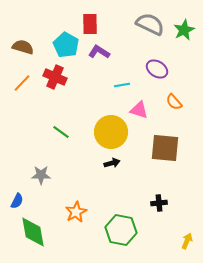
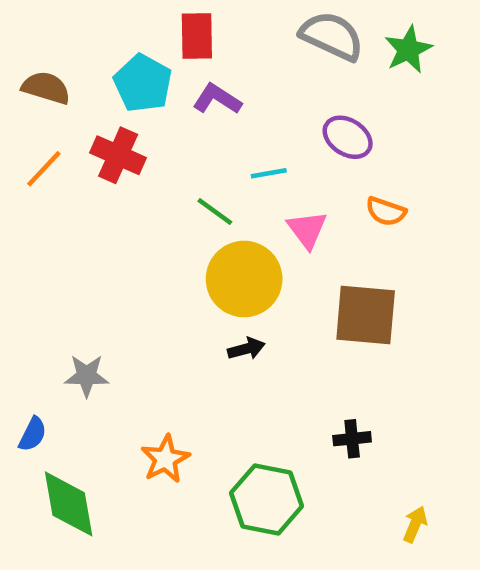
orange semicircle: (174, 102) -> (386, 211), turned -30
pink triangle: (139, 110) -> (307, 229), turned 36
green line: (61, 132) -> (215, 211), moved

